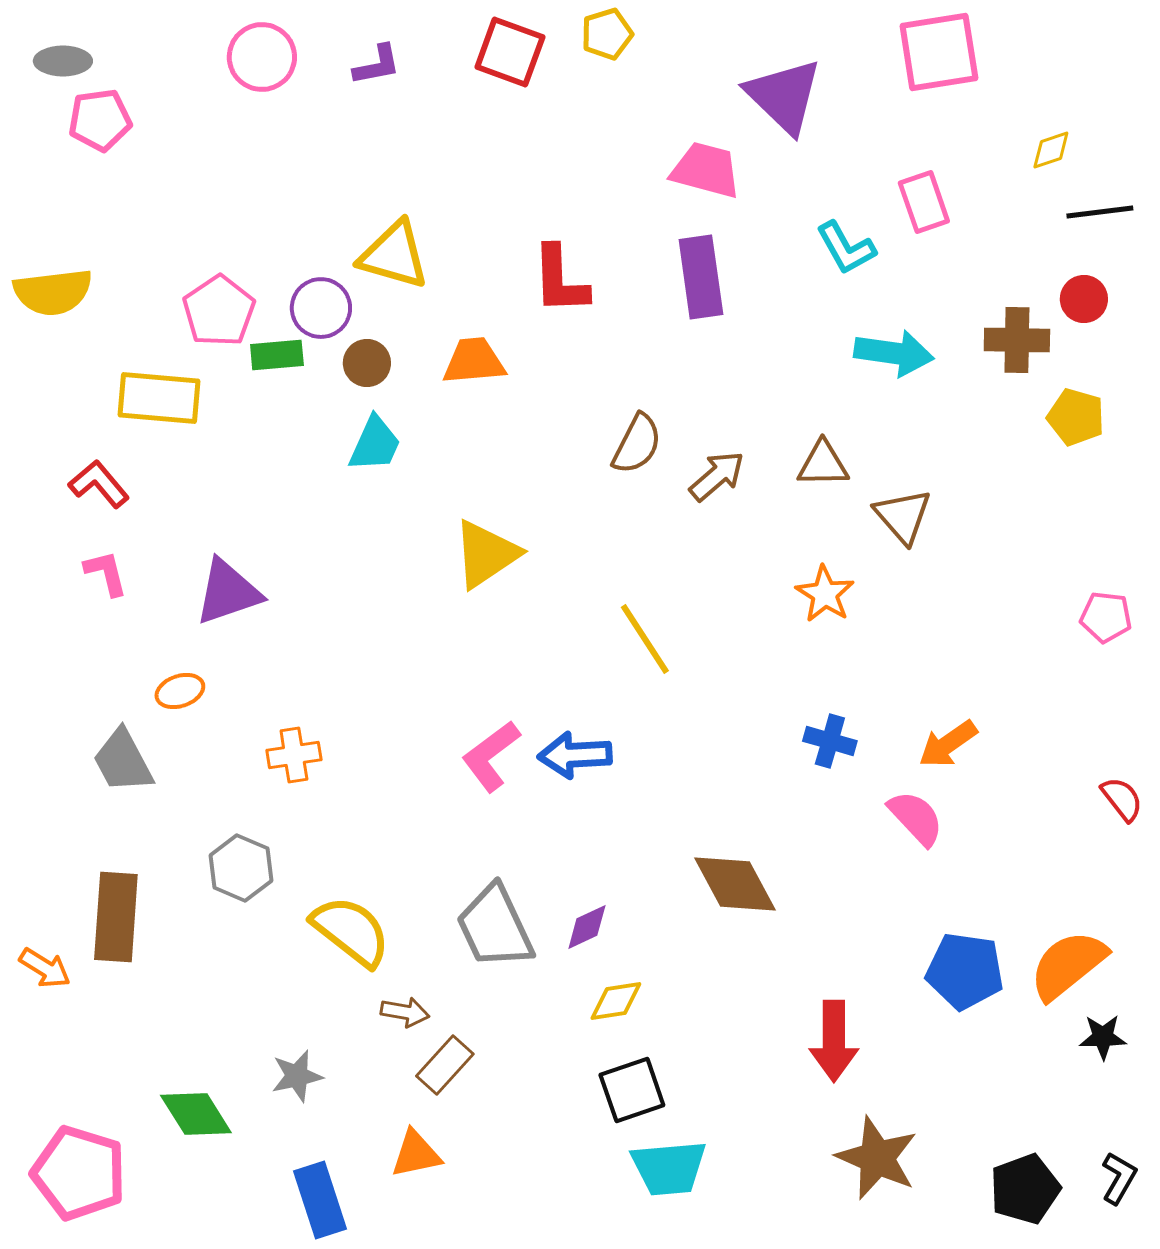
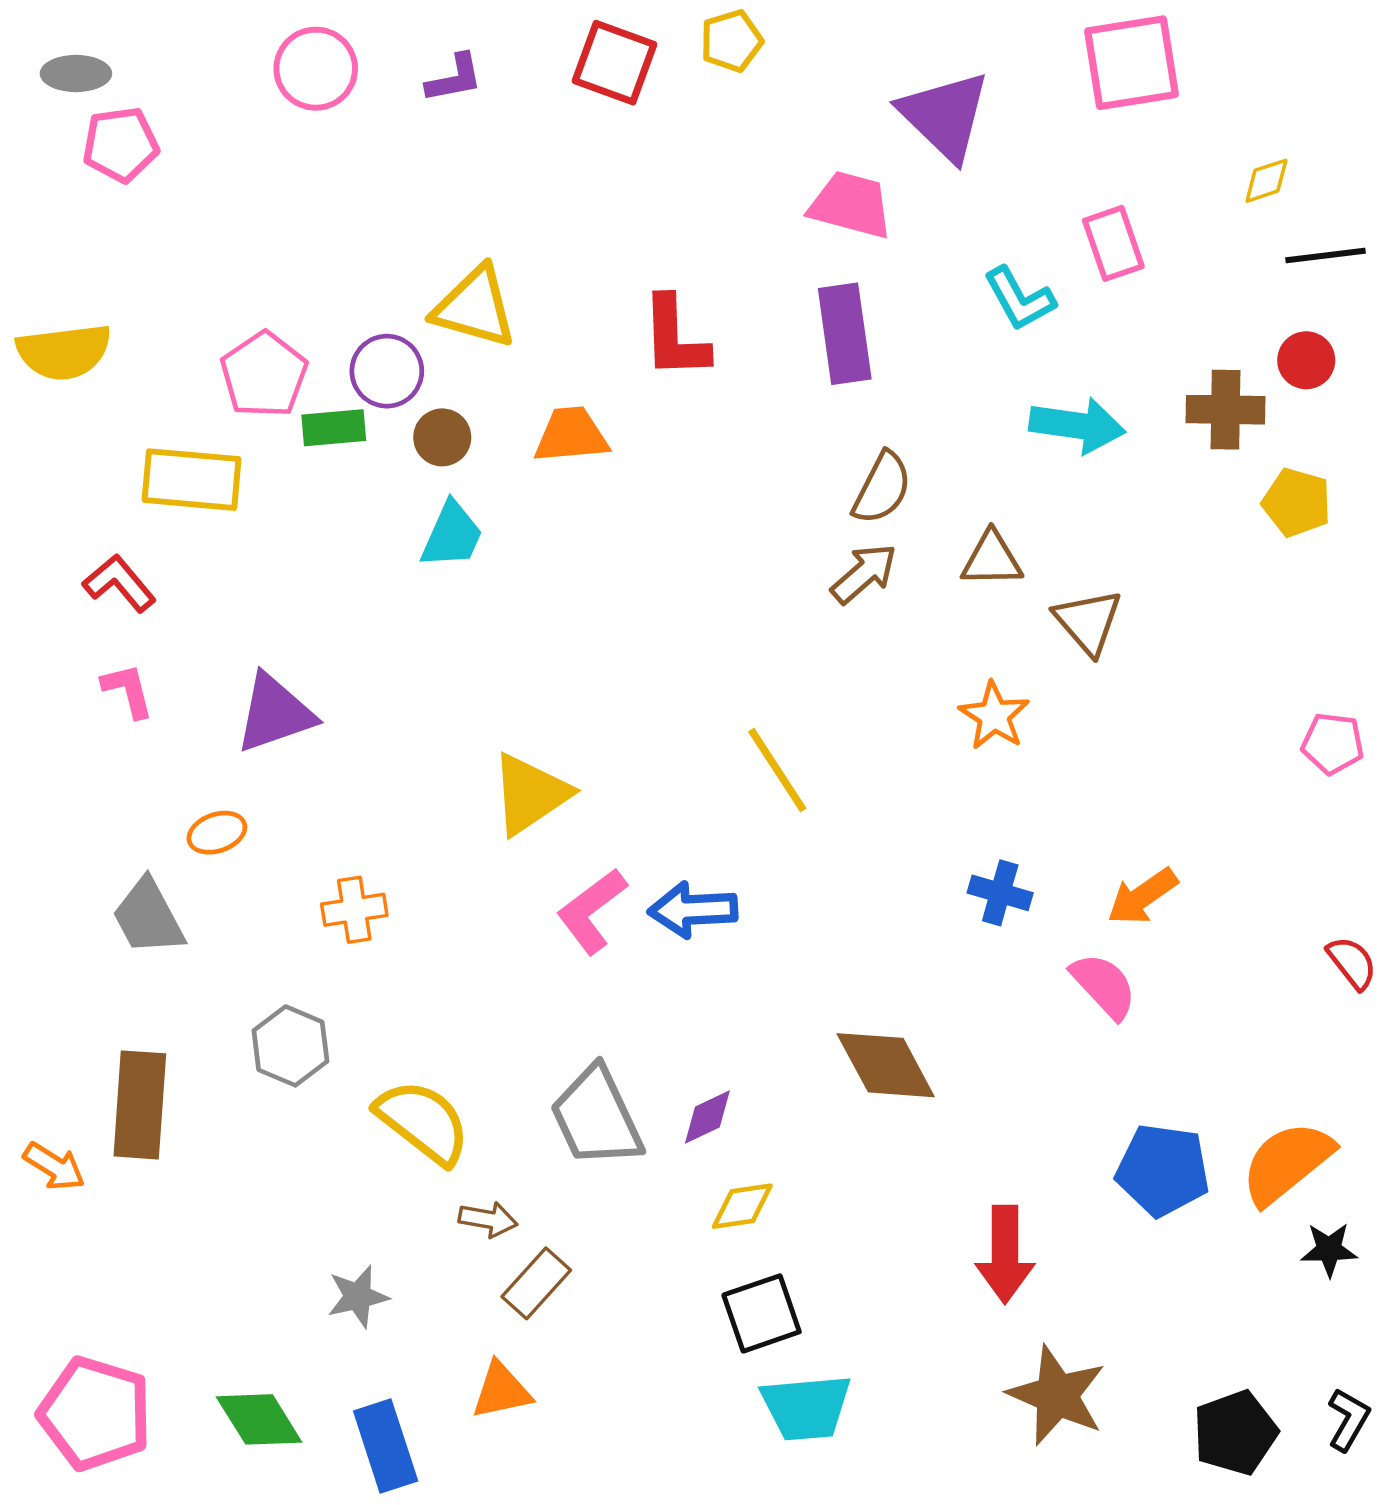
brown semicircle: (637, 444) -> (882, 488), moved
yellow triangle: (486, 554) -> (530, 794), moved
green diamond: (196, 1114) -> (259, 1419), moved

